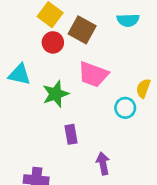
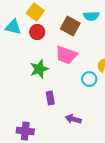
brown square: (82, 30) -> (70, 26), moved
cyan triangle: (19, 74) -> (13, 27), moved
purple arrow: (103, 163) -> (73, 119), turned -63

